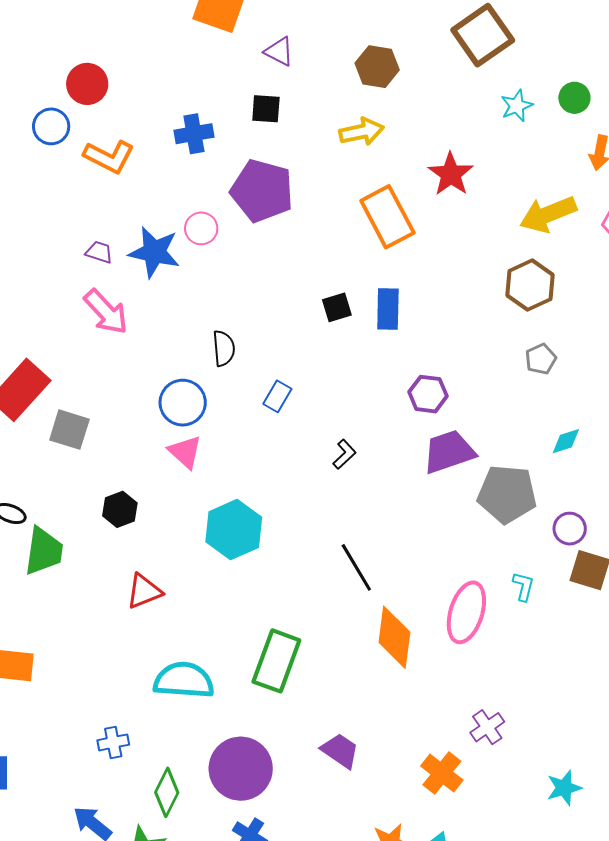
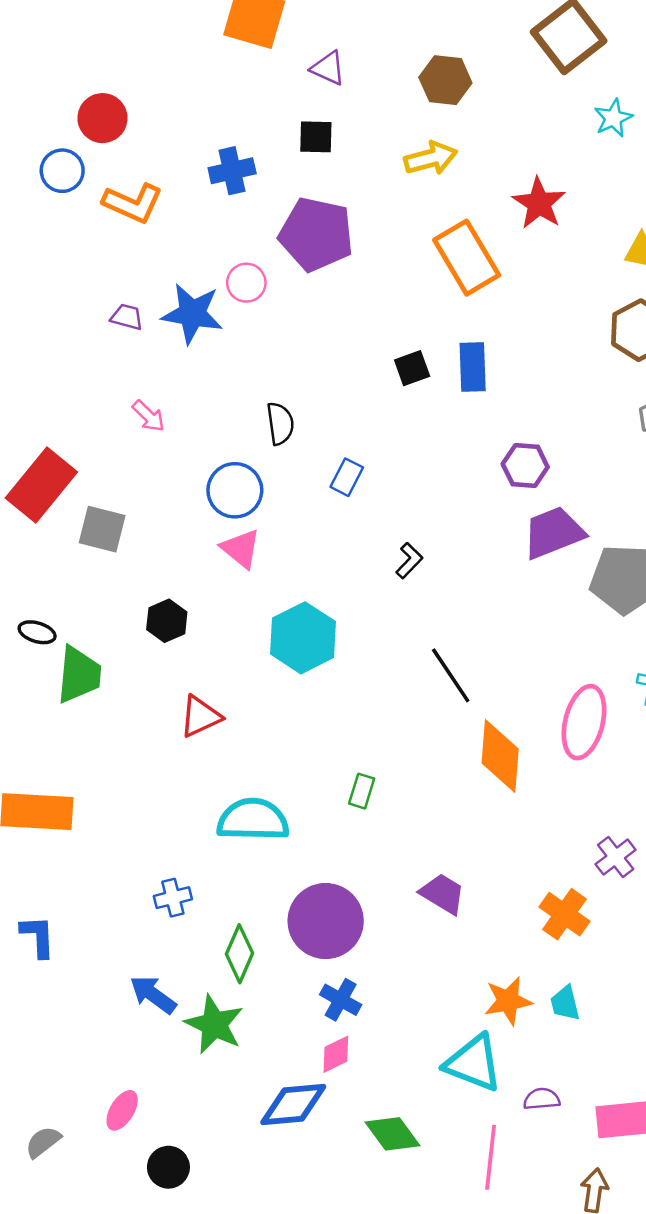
pink arrow: (106, 312) -> (149, 416), moved, size x0.6
black L-shape: (344, 454) -> (409, 560), moved
green rectangle: (276, 661) -> (362, 791), size x0.5

